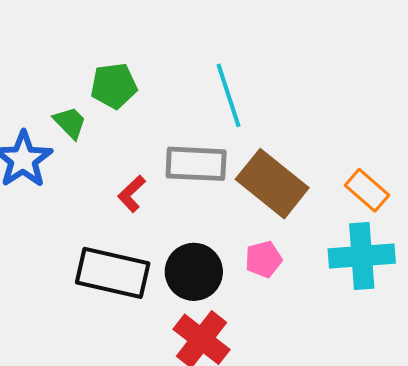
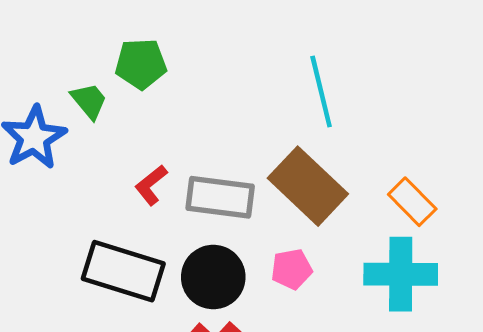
cyan line: (228, 95) -> (321, 91), moved
gray rectangle: (196, 164) -> (220, 197), moved

